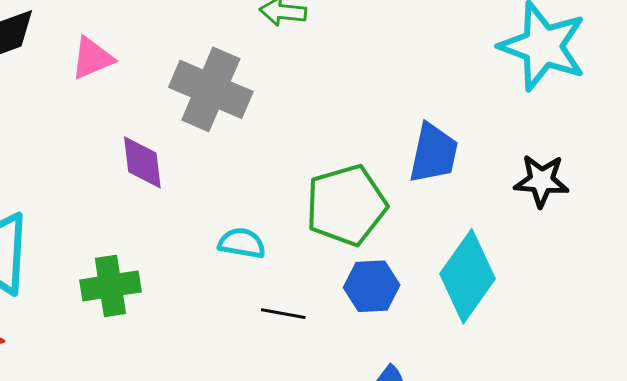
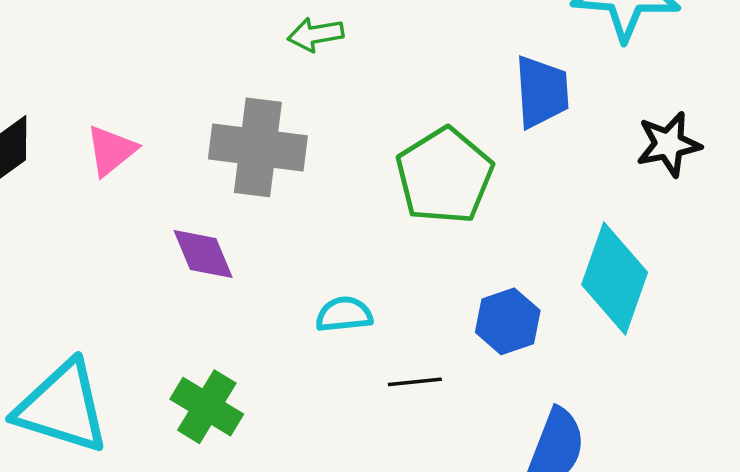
blue trapezoid: (433, 153) -> (542, 92), moved
green pentagon: (346, 205) -> (444, 176), moved
green cross: (110, 286) -> (207, 407), turned -34

